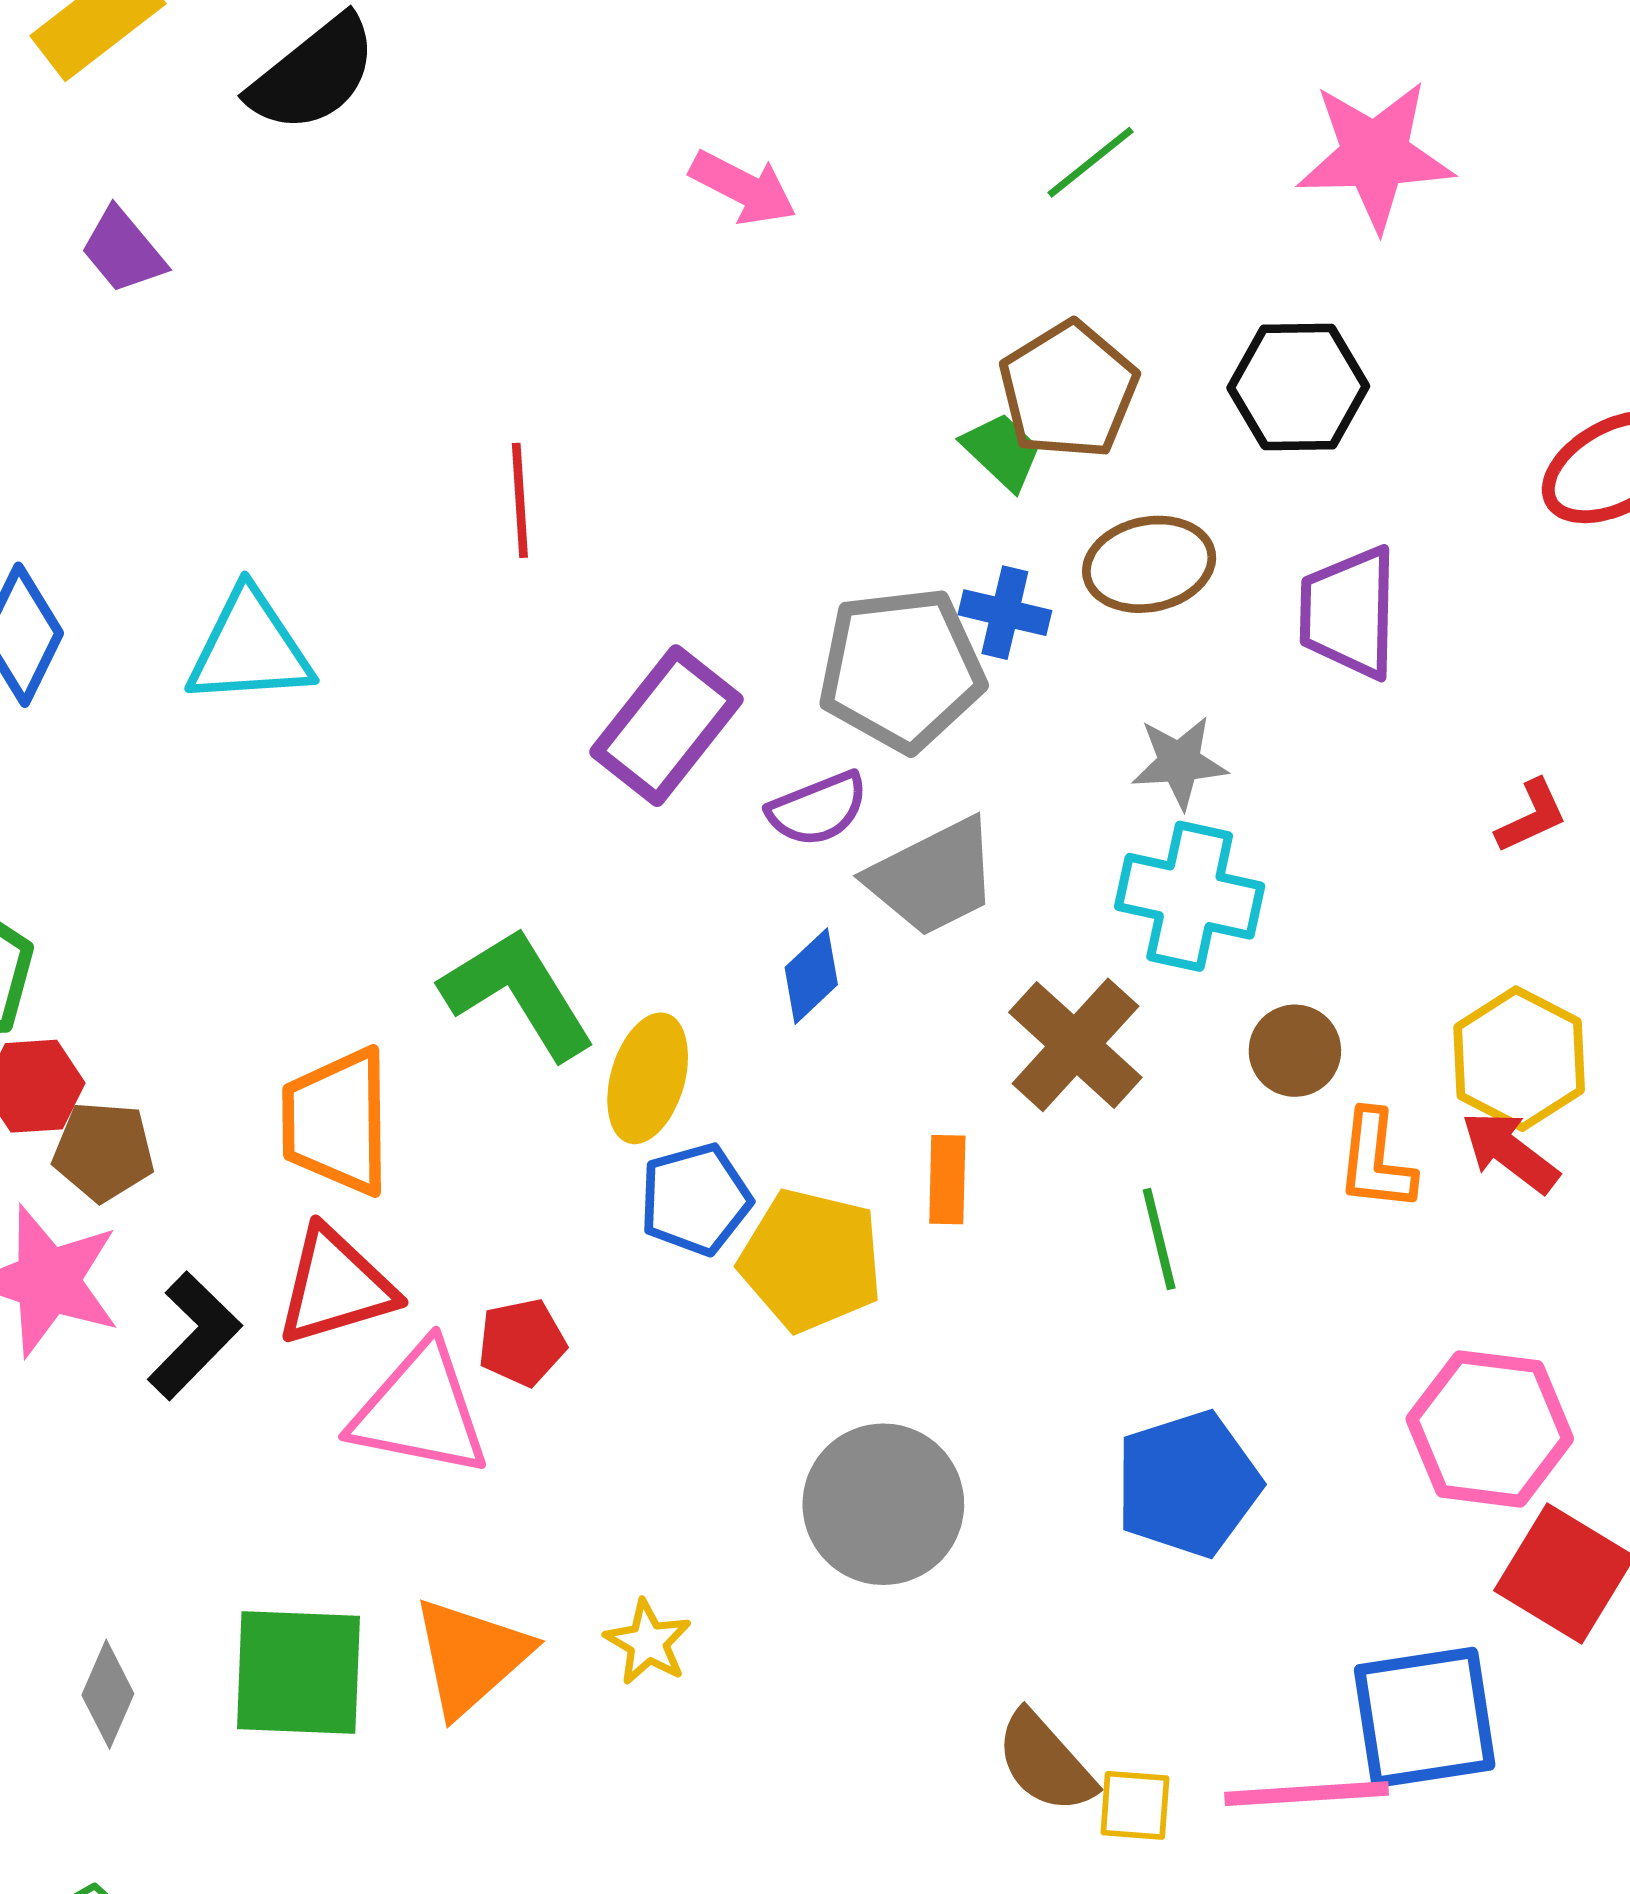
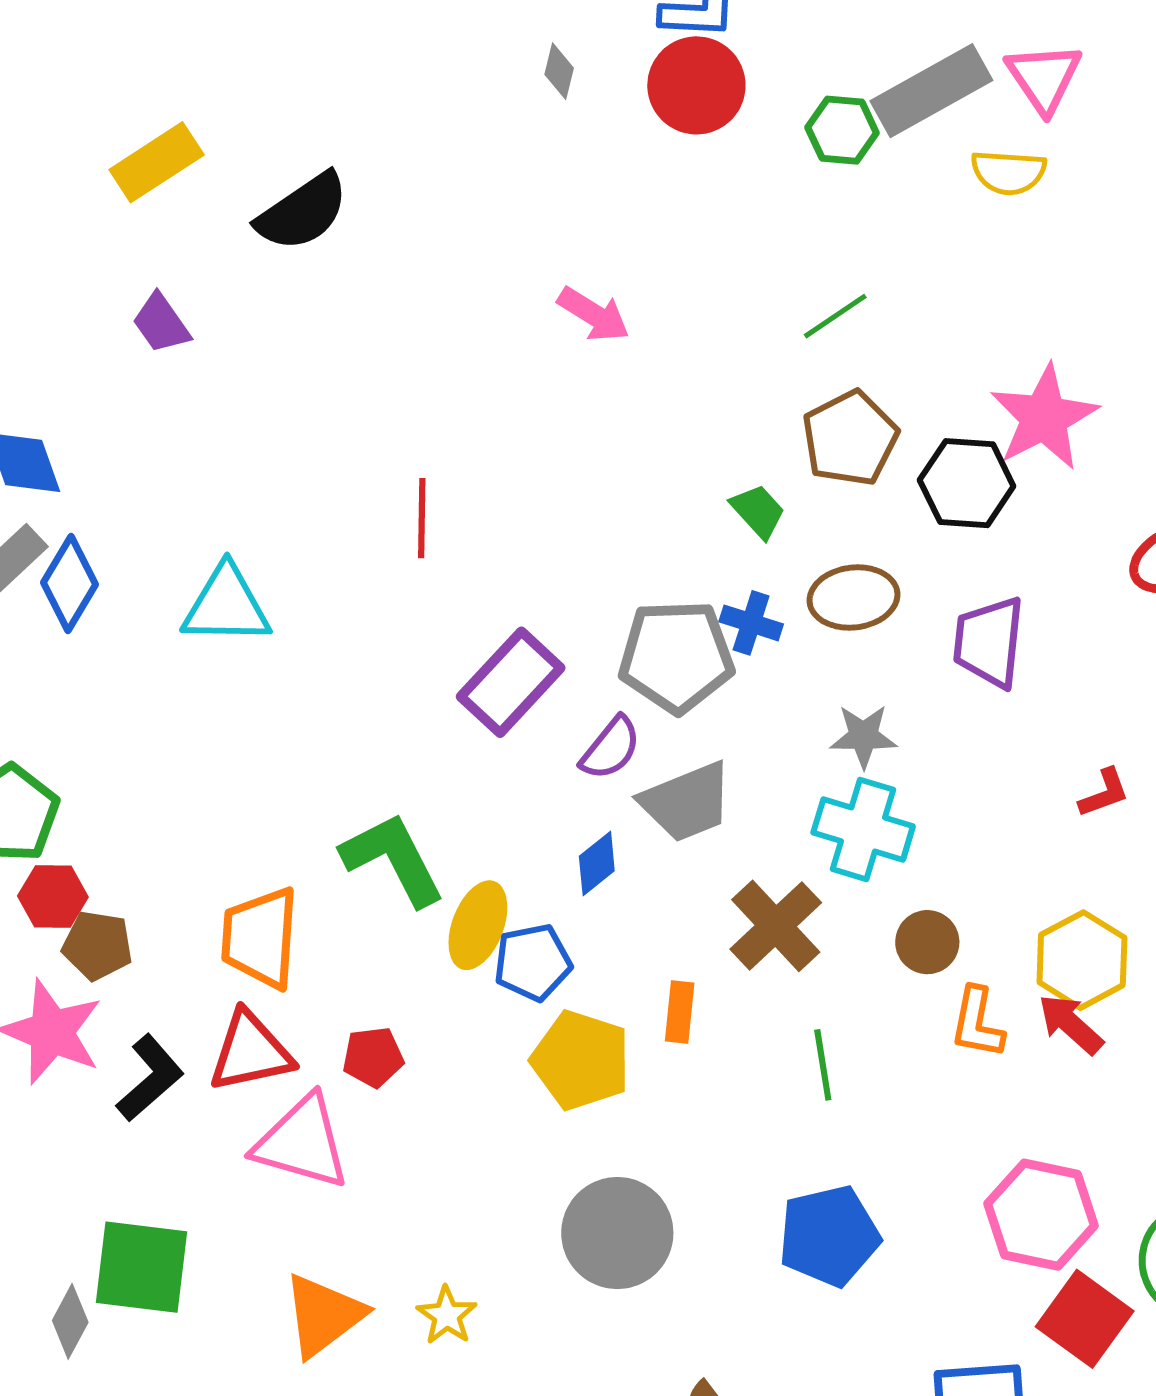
pink star: (1375, 155) -> (1044, 417), moved, turned -30
brown pentagon: (1068, 390) -> (850, 438), moved
purple semicircle: (818, 809) -> (611, 748), turned -34
blue pentagon: (695, 1199) -> (533, 962), moved
red pentagon: (522, 1342) -> (373, 1057), moved
green square: (298, 1672) -> (142, 1267), moved

